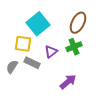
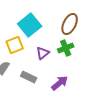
yellow square: (23, 44) -> (15, 45), turned -30
gray rectangle: (32, 63) -> (29, 77), moved

